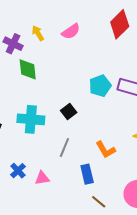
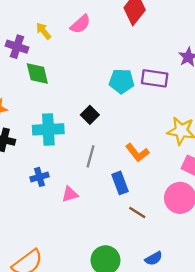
cyan pentagon: (100, 86) -> (122, 81), turned 30
blue cross: (18, 171) -> (40, 177), moved, turned 35

